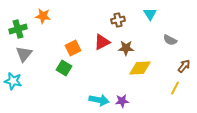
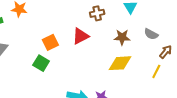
brown star: (126, 48) -> (122, 37), moved
brown arrow: (184, 66) -> (166, 52), moved
yellow line: (175, 88) -> (156, 71), moved

